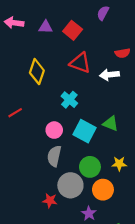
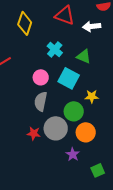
green triangle: (111, 124) -> (84, 56), moved
yellow star: (119, 164) -> (92, 96), moved
red star: (50, 201) -> (34, 133), moved

